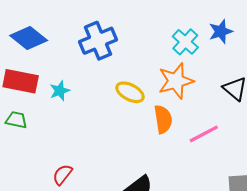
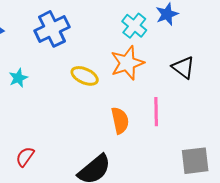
orange semicircle: (163, 119) -> (120, 121), moved
pink line: (204, 134) -> (156, 112), turned -60

